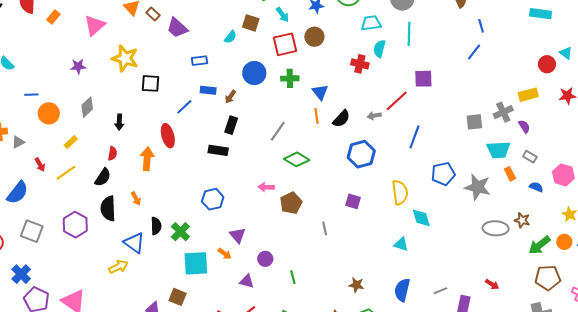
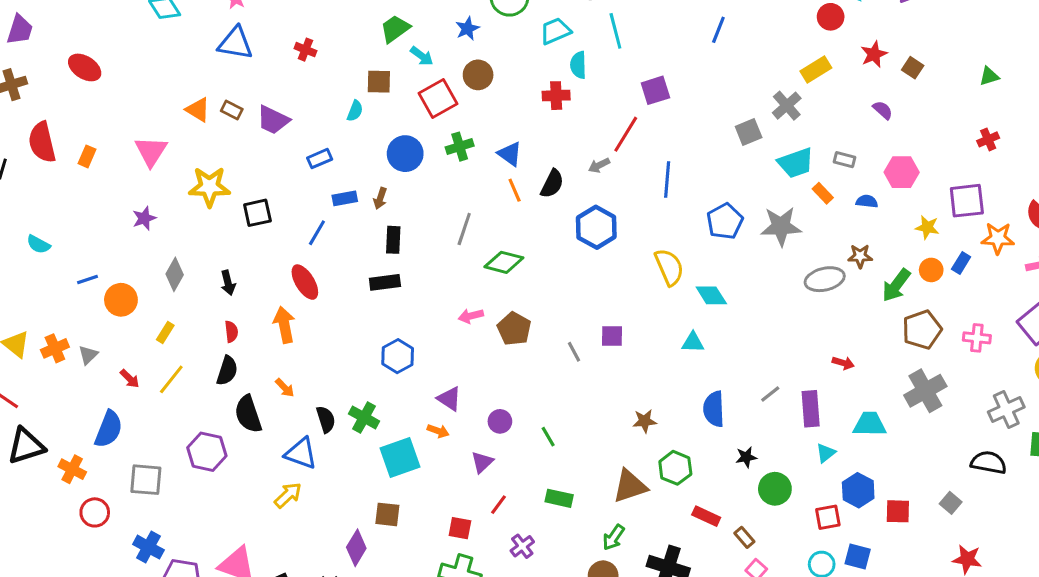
purple semicircle: (524, 126) -> (883, 110), moved
purple square: (353, 201) -> (612, 336), moved
purple triangle: (247, 281) -> (482, 462), turned -42

